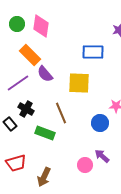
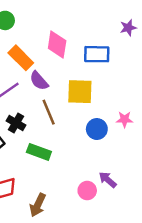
pink diamond: (41, 26) -> (57, 45), moved
brown line: (61, 113) -> (49, 112), moved
blue circle: (100, 123) -> (97, 129), moved

